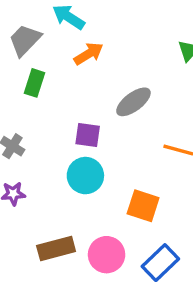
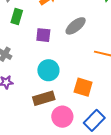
purple square: (88, 135) -> (43, 35), moved
brown rectangle: (56, 249) -> (44, 98), moved

